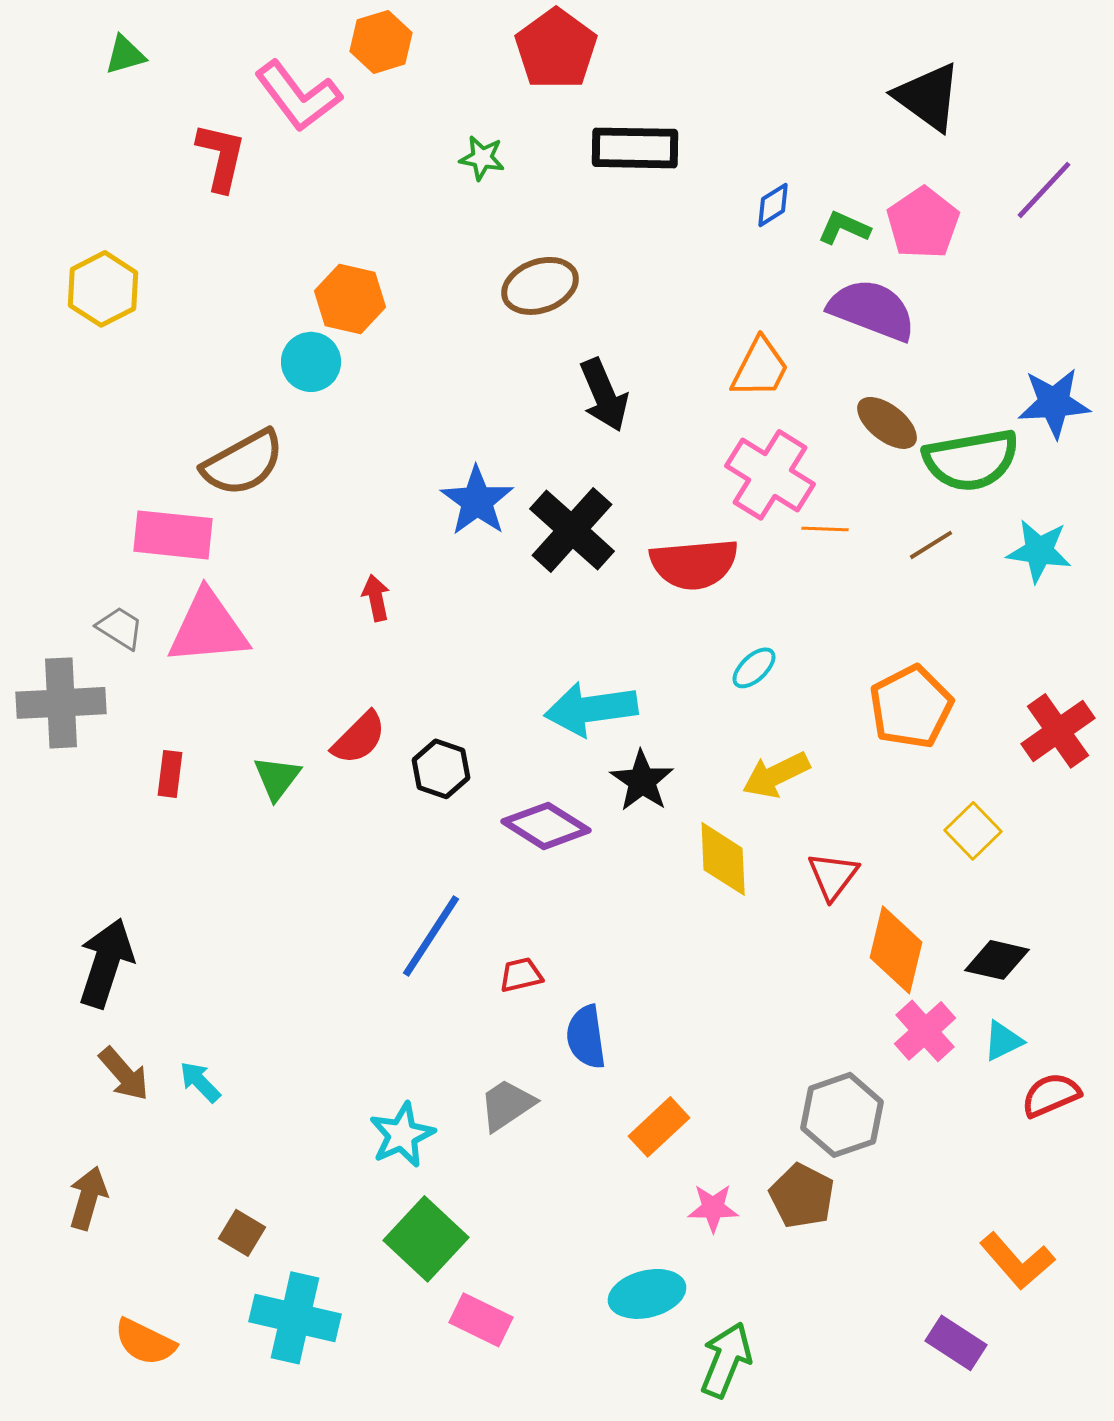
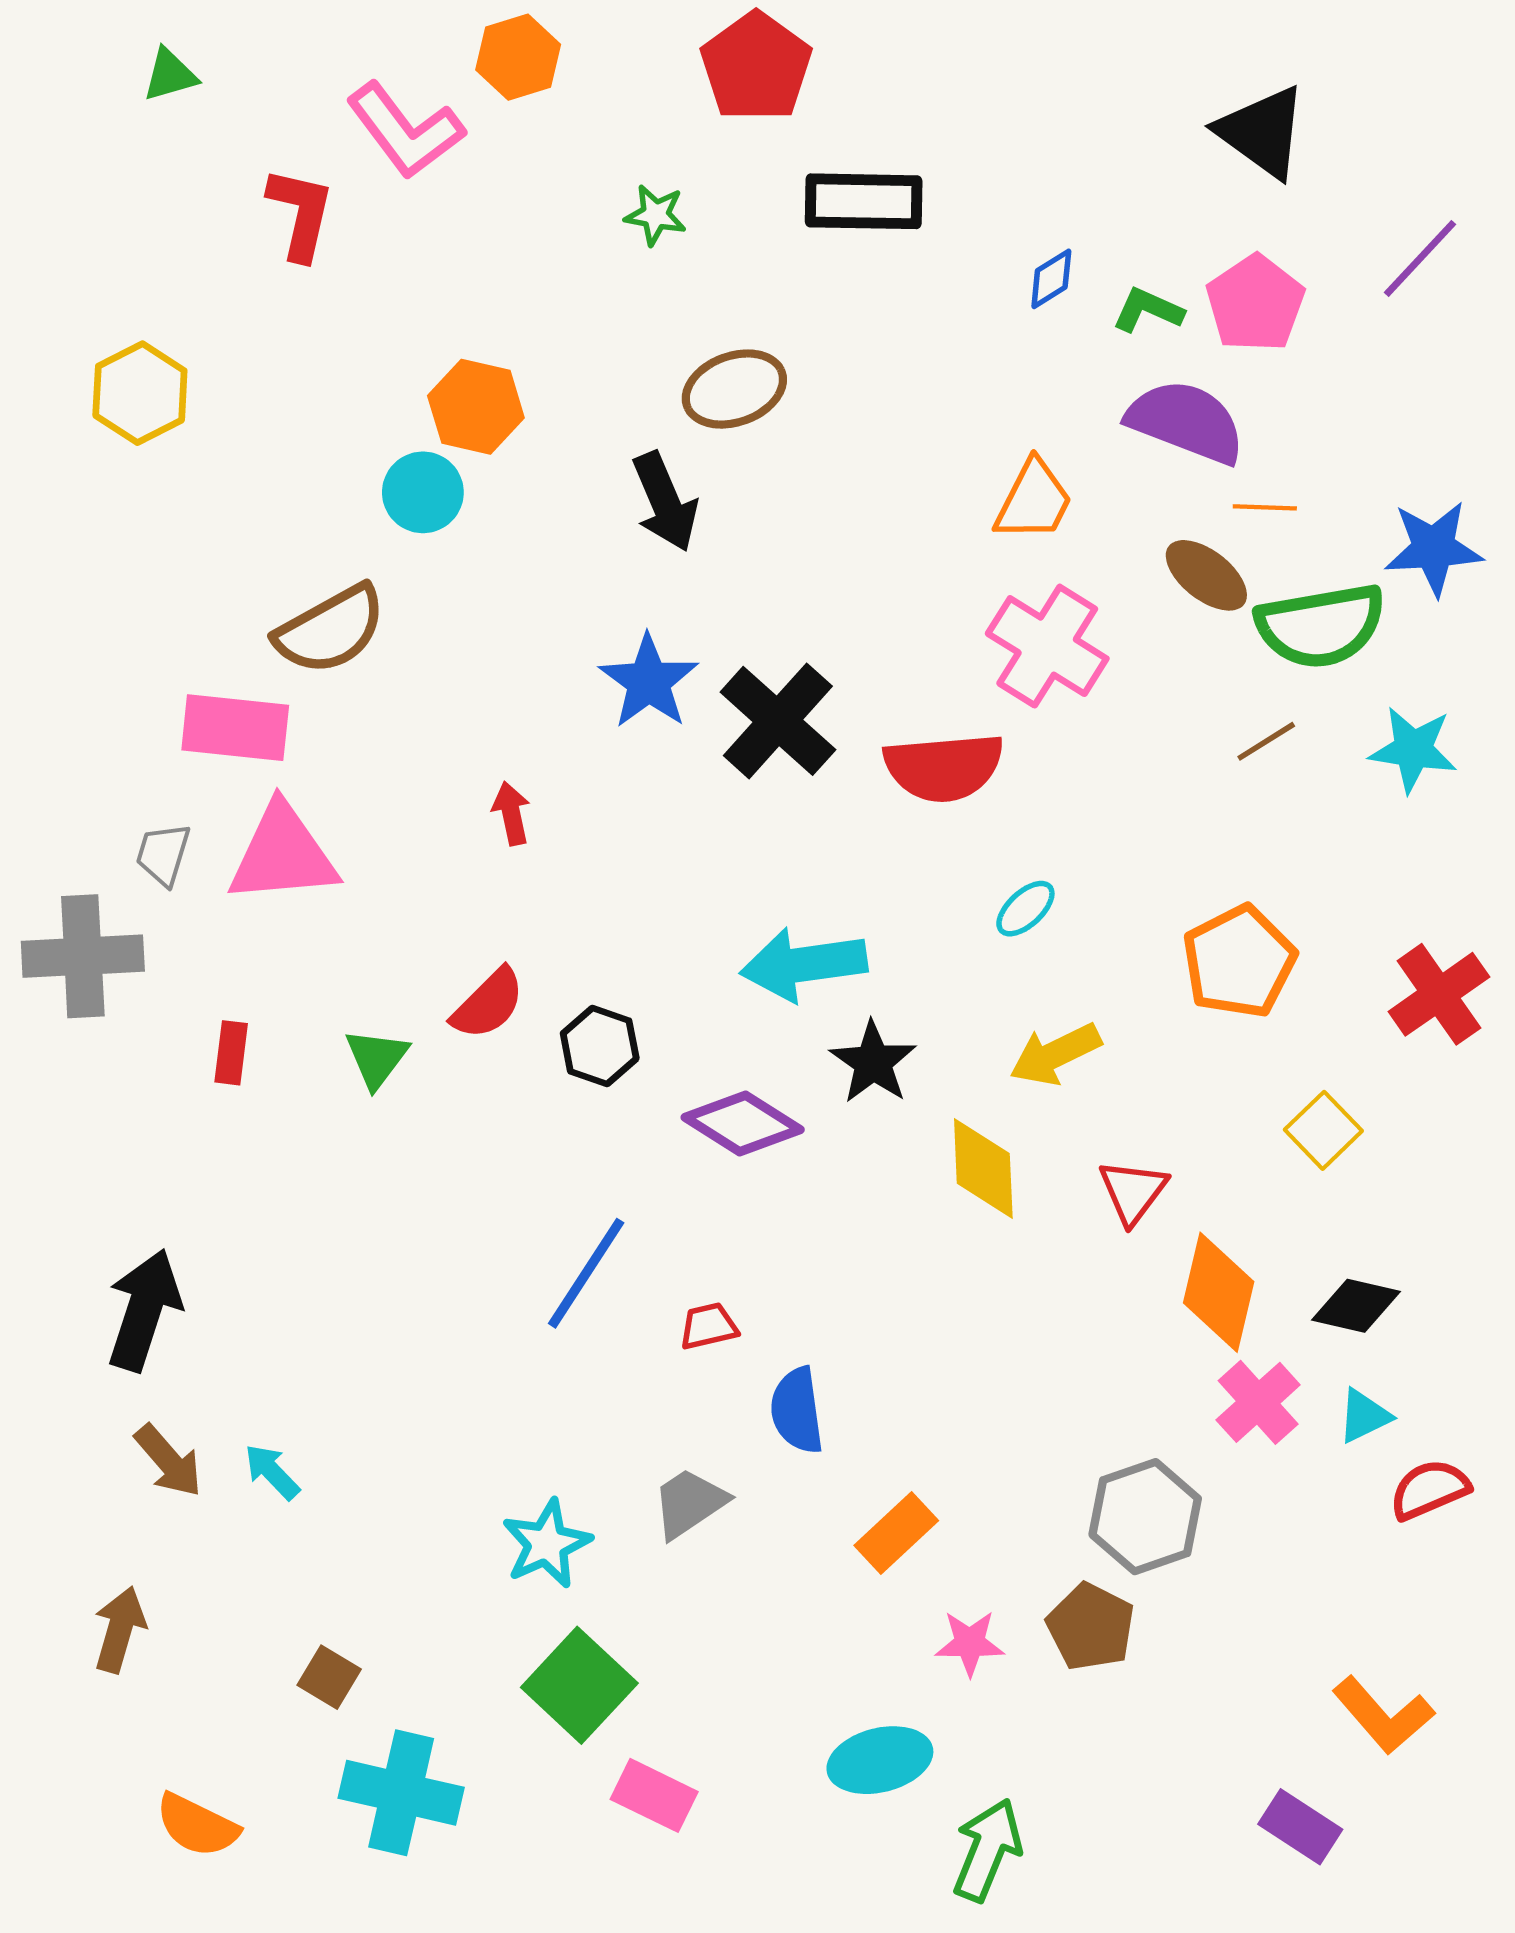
black arrow: (604, 395) -> (665, 502), moved
orange line: (825, 529) -> (1265, 507), moved
gray trapezoid: (120, 628) -> (163, 854), turned -105

